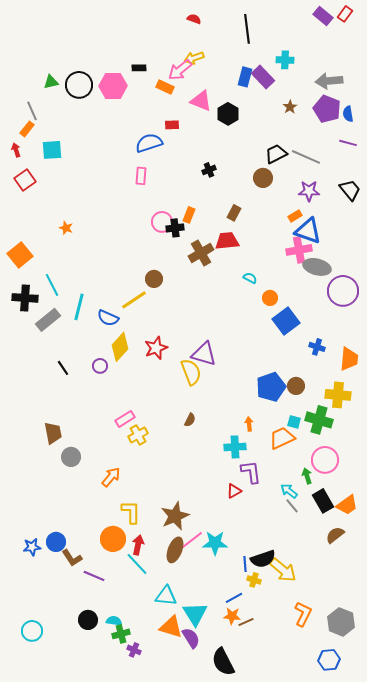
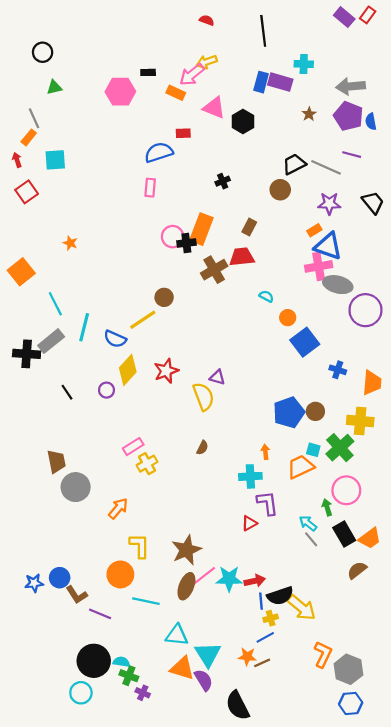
purple rectangle: (263, 77) -> (280, 82), turned -30
black circle: (79, 85) -> (43, 52), moved, size x0.7
purple line: (348, 143) -> (352, 155), moved
orange rectangle: (189, 215) -> (201, 229), size x1.8
black cross: (25, 298) -> (27, 354), moved
purple triangle: (204, 354) -> (217, 377), size x0.6
green cross: (319, 420) -> (340, 448), turned 32
gray circle: (71, 457) -> (76, 487), size x1.4
red arrow: (138, 545) -> (255, 581), moved, turned 66
cyan line: (137, 564) -> (146, 601), turned -35
yellow cross: (254, 580) -> (271, 618), turned -32
blue line: (234, 598) -> (265, 637), moved
black circle: (88, 620) -> (94, 661), size x1.6
gray hexagon: (341, 622) -> (348, 669), moved
cyan circle: (32, 631) -> (81, 693), moved
green cross: (121, 634) -> (129, 676), turned 36

